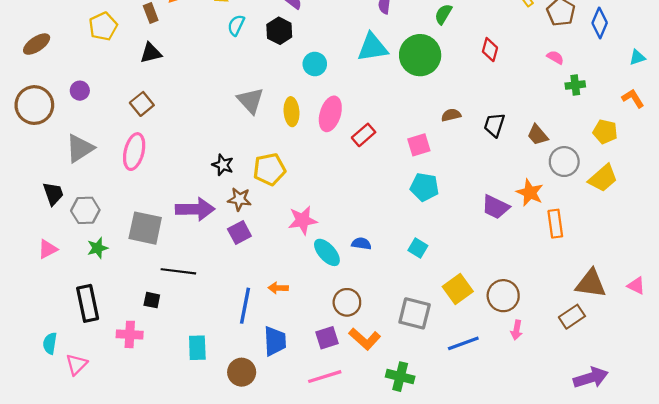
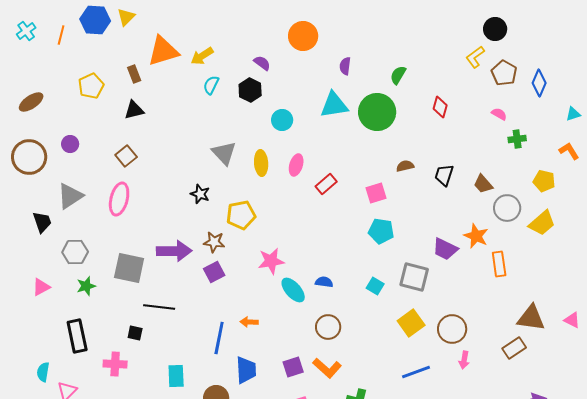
pink ellipse: (330, 114) -> (296, 165), size x0.7
black star: (223, 165) -> (200, 194), moved
black trapezoid: (53, 194) -> (42, 222), moved
brown circle: (347, 302) -> (328, 327), moved
gray square: (415, 313) -> (414, 277), moved

